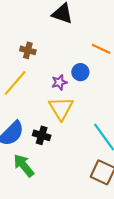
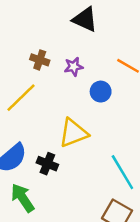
purple star: (59, 82) -> (74, 67), moved
yellow triangle: (61, 108) -> (73, 133), turned 36

